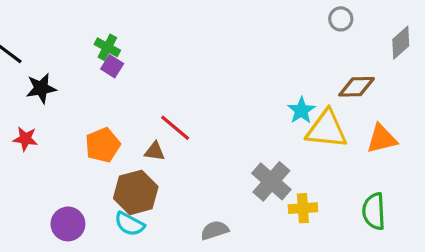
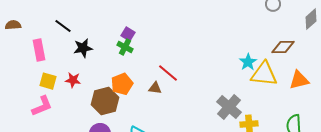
green cross: (107, 47) -> (125, 47), moved
brown hexagon: (136, 192) -> (105, 101), moved

